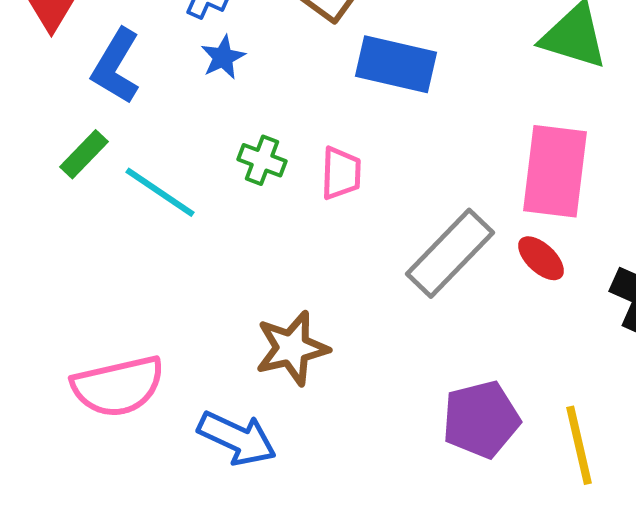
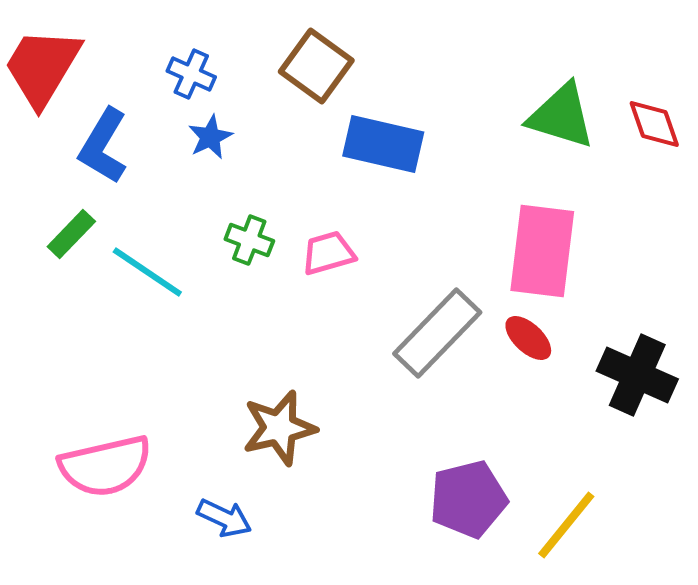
pink trapezoid: (341, 173) -> (328, 253), turned -108
blue arrow: (237, 438) -> (224, 518), size x0.7
yellow line: (579, 445) -> (566, 525), turned 52

